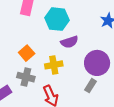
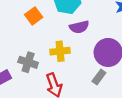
orange square: (27, 53) -> (34, 16), moved

